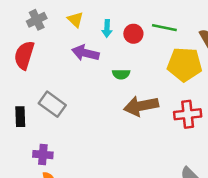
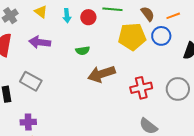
purple arrow: (85, 53) -> (40, 42), moved
red cross: (188, 114) -> (141, 88), moved

